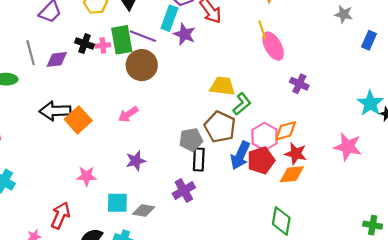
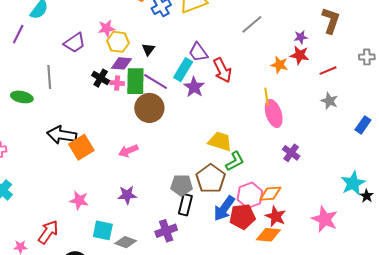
gray star: (344, 14) -> (329, 101), moved
purple diamond: (57, 59) -> (121, 63), moved

